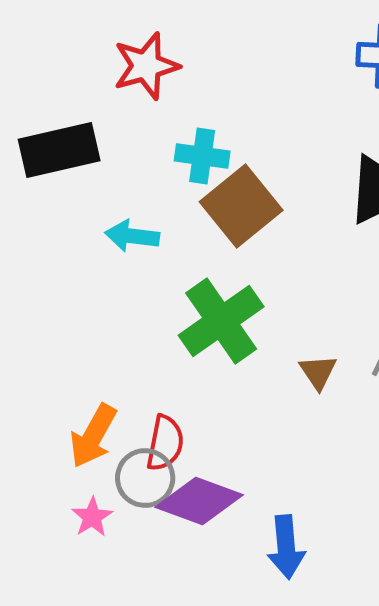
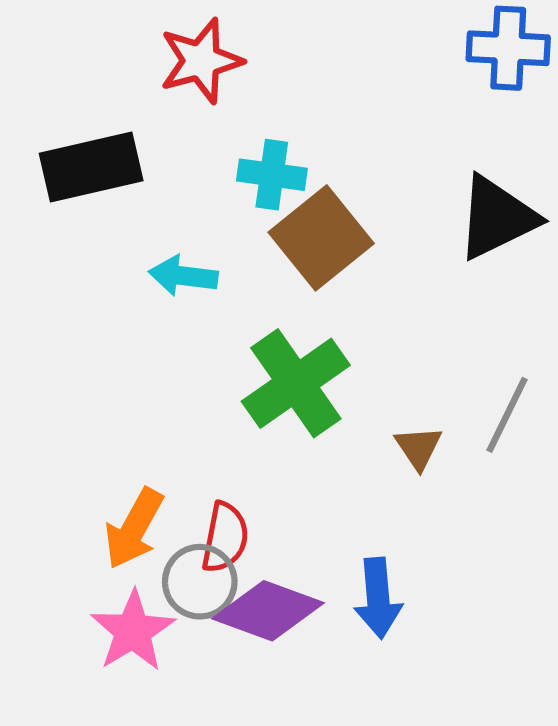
pink star: (92, 517) -> (133, 631), size x1.6
blue arrow: (286, 547) -> (378, 598), moved

